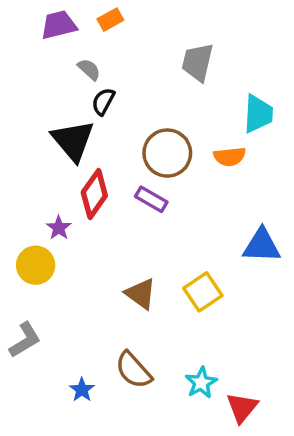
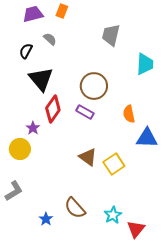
orange rectangle: (110, 20) -> (62, 11), turned -40
black semicircle: (103, 101) -> (26, 51), moved
orange semicircle: (230, 157) -> (129, 114), moved, turned 84
brown triangle: (141, 294) -> (88, 157), moved

